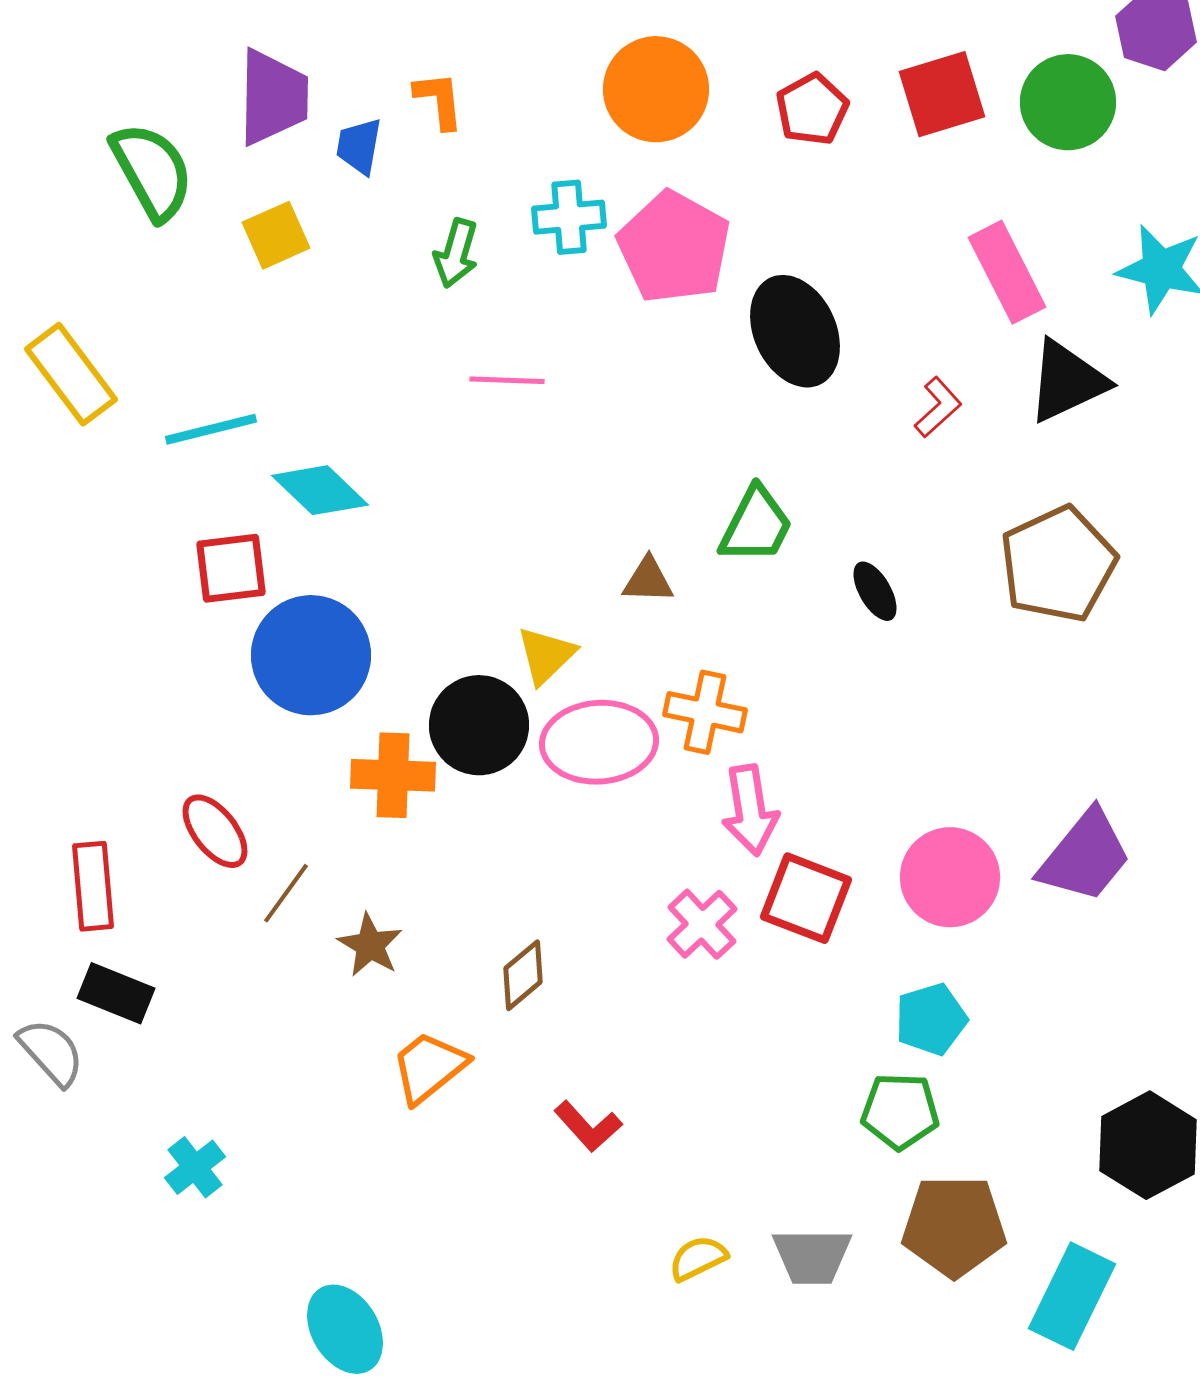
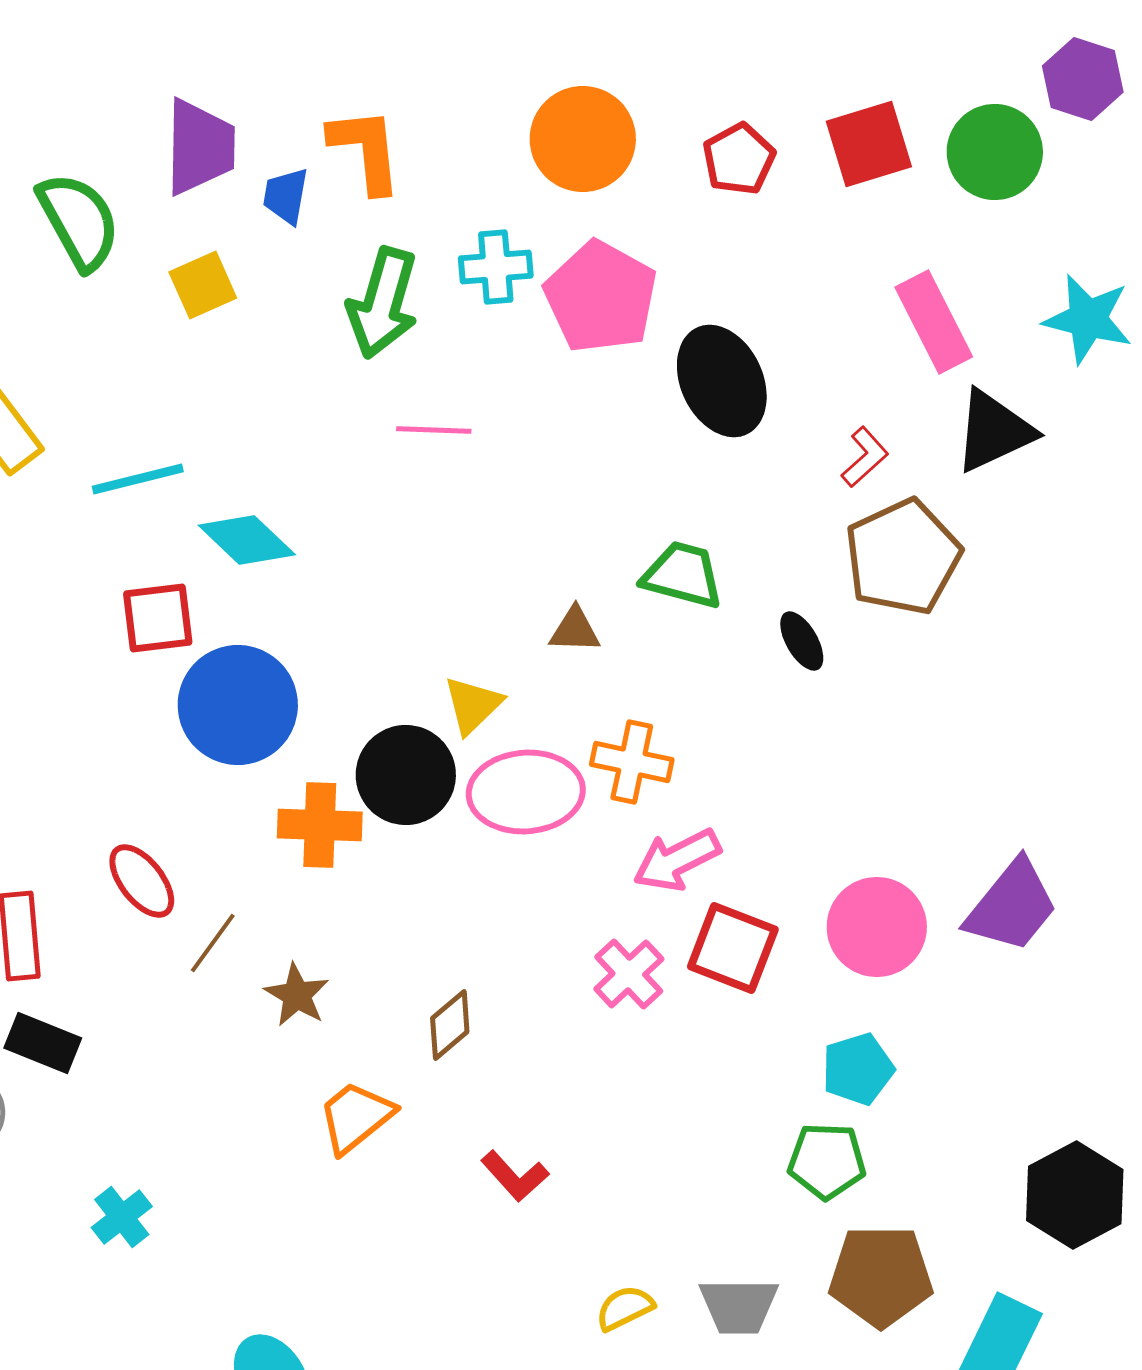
orange L-shape: (439, 100) -> (366, 150), size x1.5
green arrow: (456, 253) -> (383, 303), size x1.6
green trapezoid: (756, 525) -> (683, 575), turned -102
brown pentagon: (1058, 564) -> (903, 557), moved
pink arrow: (750, 810) -> (677, 860), turned 72

